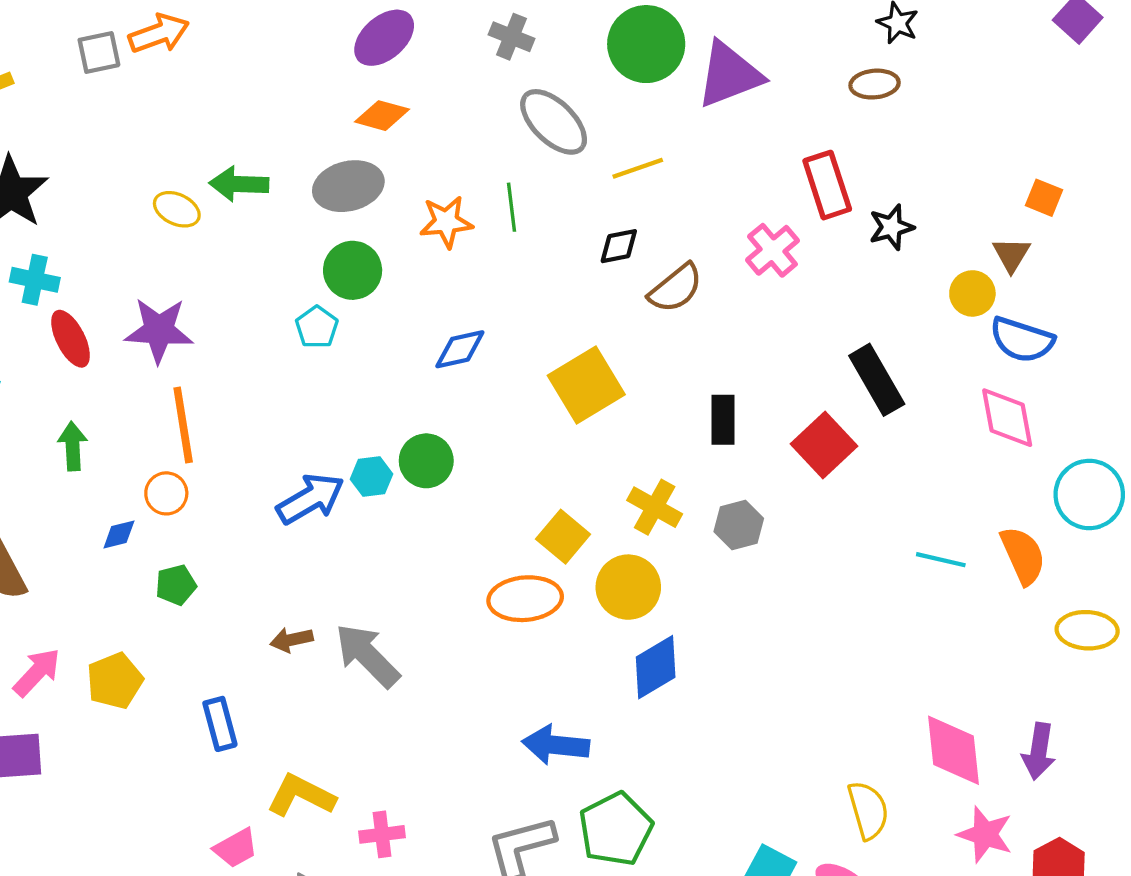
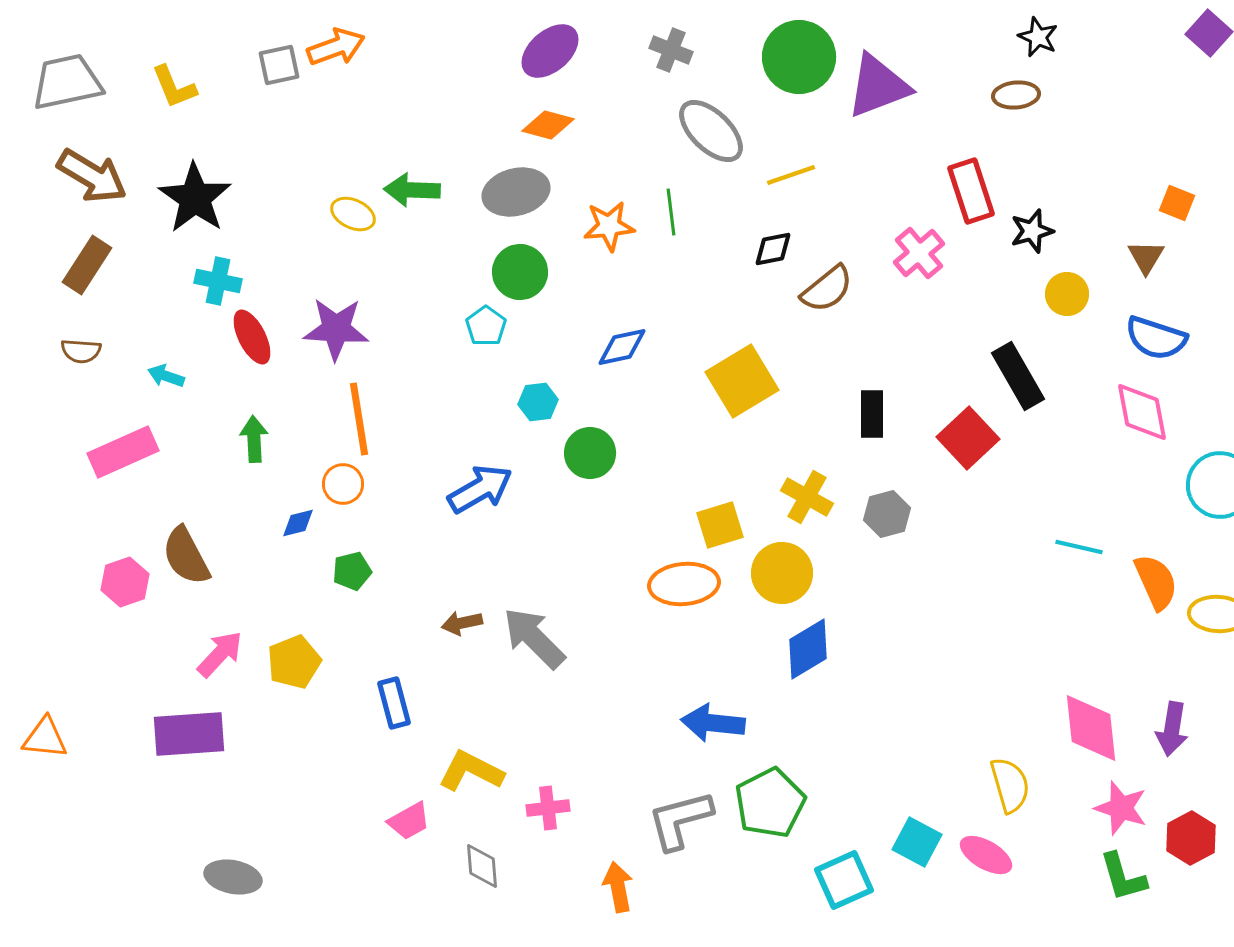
yellow circle: (972, 293) -> (1067, 294), moved
cyan hexagon: (372, 477) -> (538, 402), moved
yellow square: (563, 537) -> (720, 525), turned 33
orange semicircle: (1023, 556) -> (1156, 582), moved

